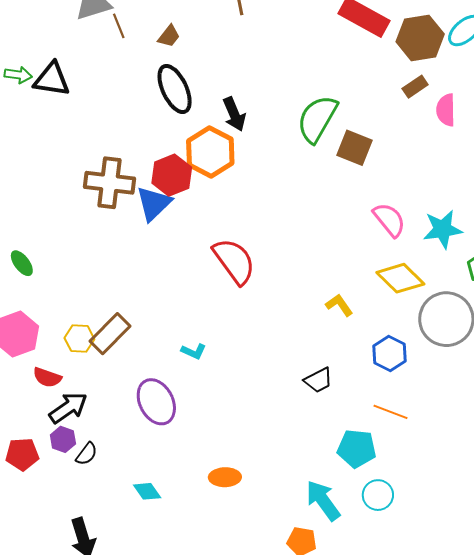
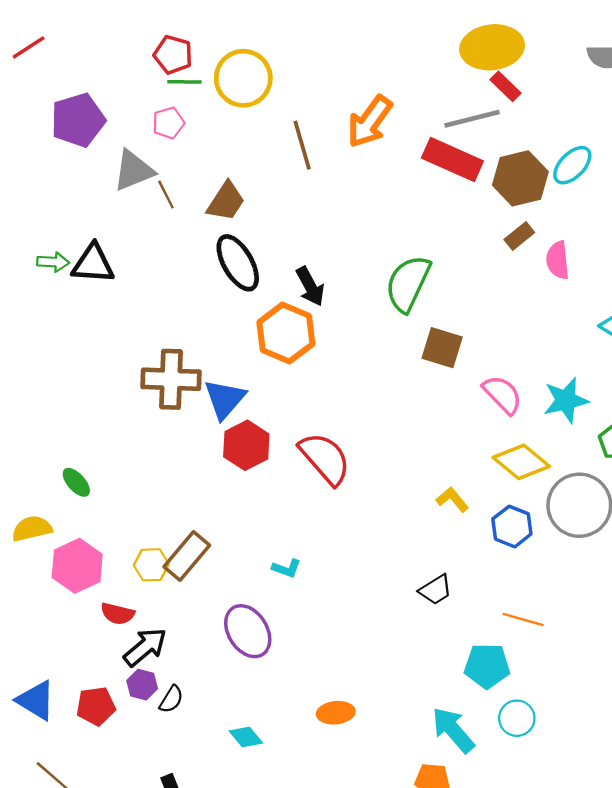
brown trapezoid: (169, 36) -> (226, 201), size x1.5
brown square: (354, 148) -> (442, 348), moved
red hexagon: (172, 175) -> (246, 445), moved
blue hexagon: (390, 353) -> (512, 526), moved

